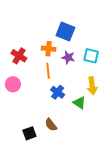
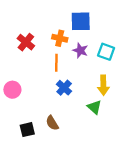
blue square: (65, 32) -> (81, 21), turned -30
pink circle: (13, 84) -> (12, 90), moved
green triangle: (79, 103) -> (94, 107), moved

